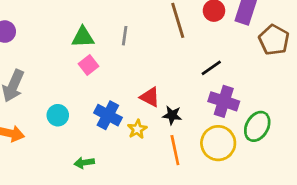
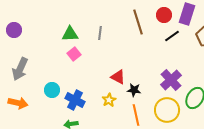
black line: (211, 68) -> (172, 36), moved
purple cross: (224, 101) -> (171, 80), turned 30
blue cross: (108, 115) -> (75, 100), moved

